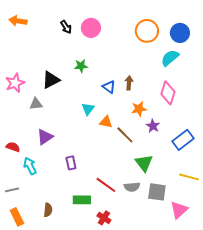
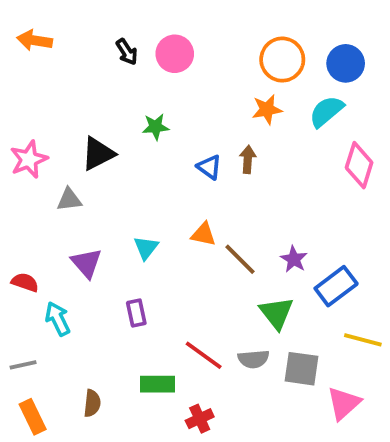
pink diamond: (168, 93) -> (359, 165), moved
cyan triangle: (88, 109) -> (146, 248), moved
orange star: (139, 109) -> (267, 109), moved
purple star: (153, 126) -> (294, 259), moved
purple triangle: (45, 137) -> (86, 263), turned -36
blue rectangle: (183, 140) -> (336, 286), moved
red cross: (104, 218) -> (200, 419), turned 32

